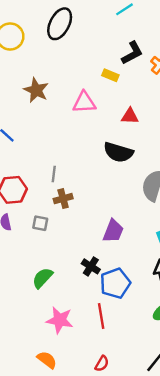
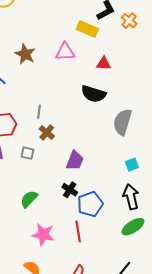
yellow rectangle: (110, 75) -> (87, 29), size x1.5
brown star: (36, 90) -> (25, 54), moved
brown cross: (63, 199) -> (47, 132), turned -35
purple trapezoid: (113, 231) -> (75, 161), moved

